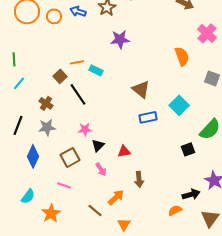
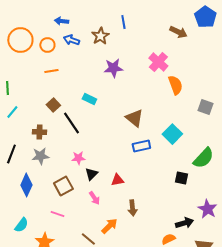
pink cross: (207, 33) -> (158, 62), moved
orange line: (77, 62) -> (51, 71), moved
brown cross: (46, 103) -> (39, 132), turned -32
black square: (188, 149) -> (181, 178), turned 32

